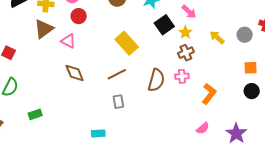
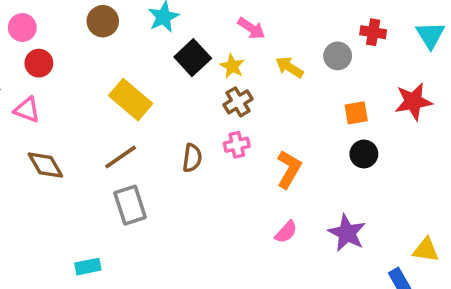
pink arrow: (189, 12) -> (251, 28), moved
brown semicircle: (156, 80) -> (192, 158), size x0.7
gray rectangle: (118, 102) -> (130, 205), size x1.5
cyan rectangle: (98, 133) -> (88, 267), moved

